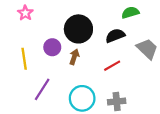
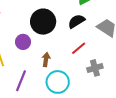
brown arrow: (74, 57) -> (46, 60), moved
gray cross: (117, 102) -> (95, 68), moved

